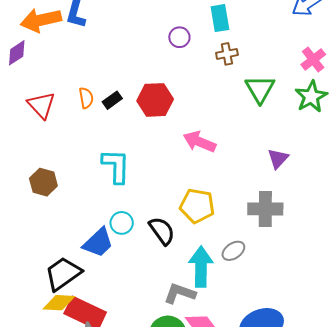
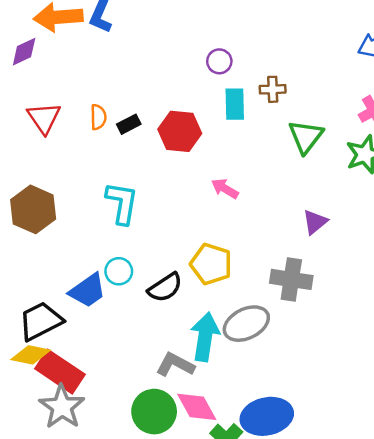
cyan rectangle: (220, 18) -> (235, 104), moved
pink arrow: (199, 142) -> (225, 189), size x0.7
brown hexagon: (43, 182) -> (33, 209), size x1.4
black semicircle: (162, 231) -> (165, 288), turned 84
gray ellipse: (233, 251) -> (246, 324), size x1.6

